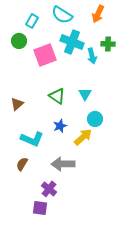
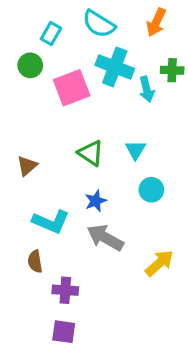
yellow arrow: (83, 137) -> (159, 263), moved
brown semicircle: (22, 164) -> (35, 261), turned -40
gray arrow: (63, 164) -> (105, 238), moved, turned 30
purple cross: (49, 189) -> (65, 290), moved, turned -35

